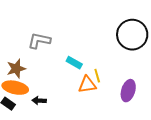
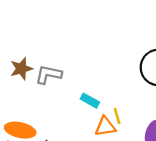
brown star: (16, 69) -> (21, 69), moved

